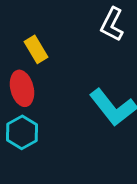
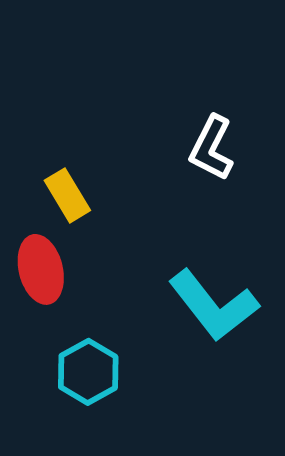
cyan hexagon: (22, 132) -> (88, 372), moved

